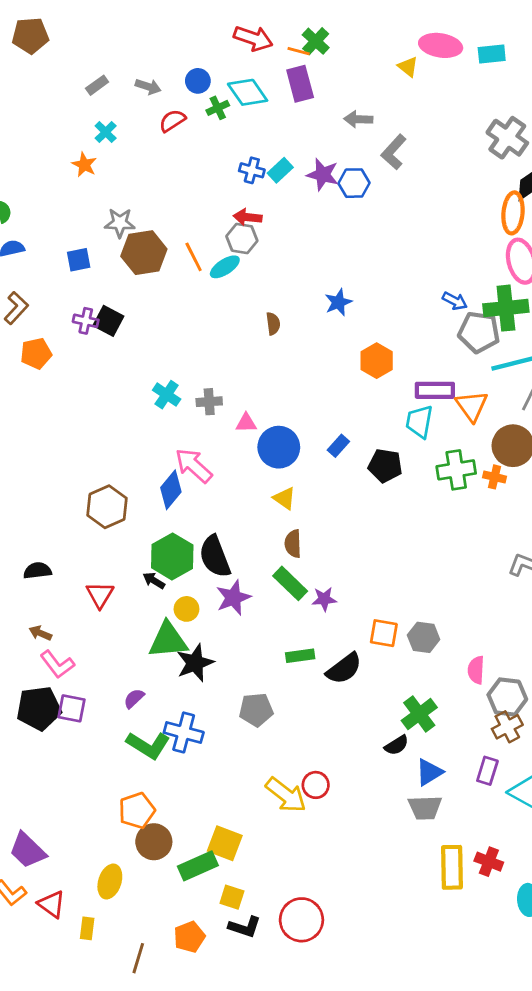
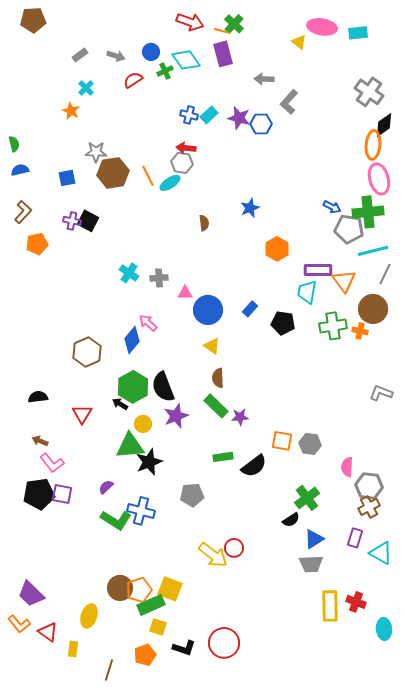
pink arrow: (194, 466) -> (148, 323), size x0.7
orange pentagon: (137, 811) -> (139, 590), moved
yellow square: (232, 897) -> (158, 627), moved

